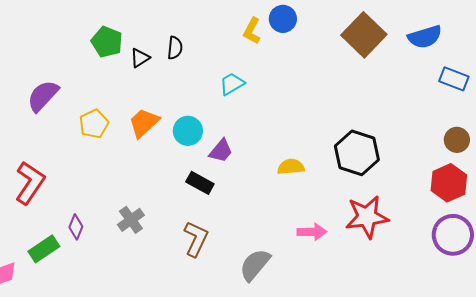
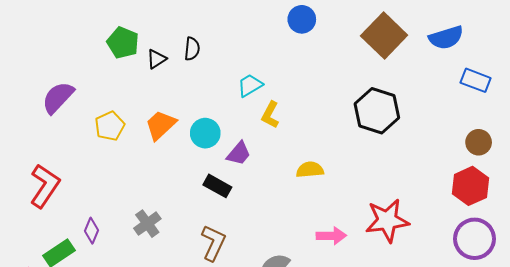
yellow L-shape: (252, 31) -> (270, 115), moved
black hexagon: (357, 153) -> (377, 111), moved

